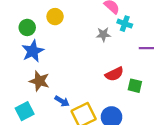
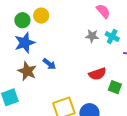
yellow circle: (55, 17) -> (41, 16), moved
cyan cross: (125, 24) -> (112, 36), moved
blue arrow: (62, 101) -> (49, 64), moved

